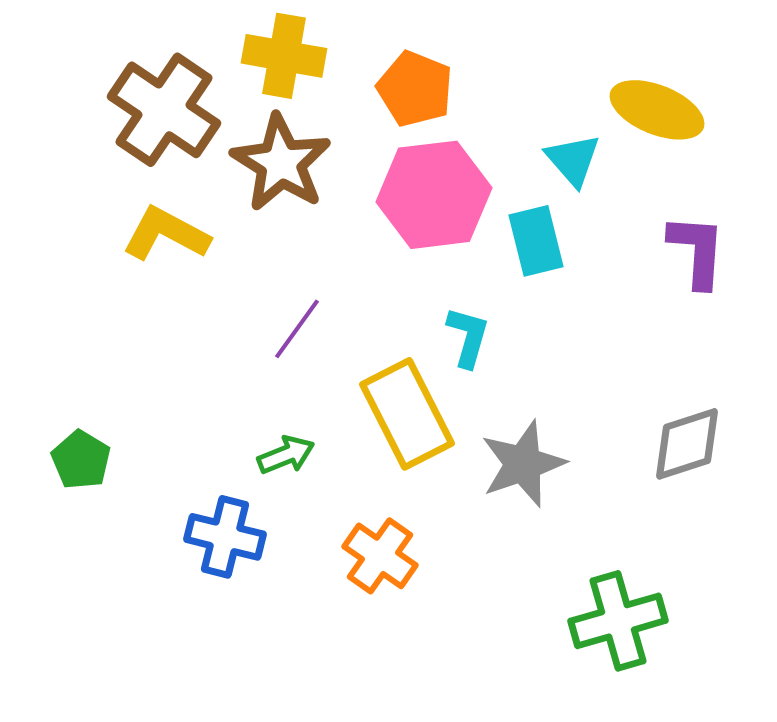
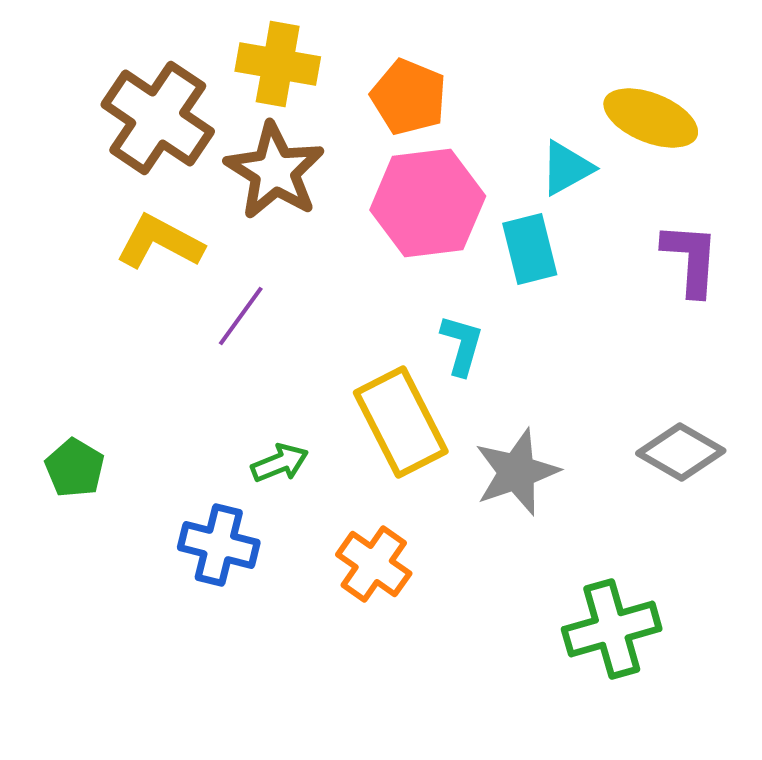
cyan triangle: (573, 160) -> (567, 168), turned 42
purple line: (297, 329) -> (241, 316), moved
gray diamond: (687, 444) -> (681, 452), turned 48

